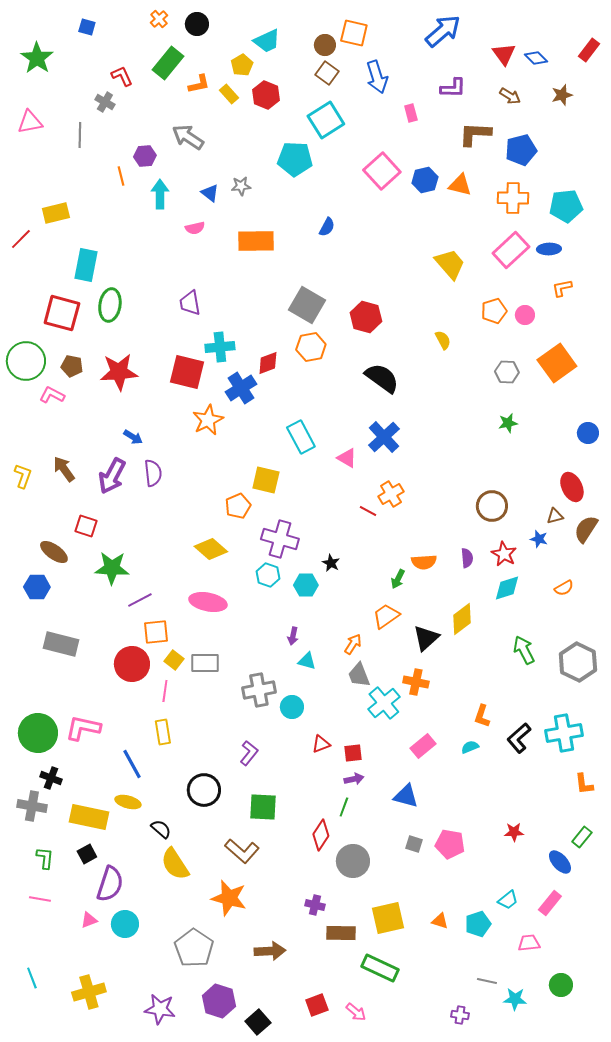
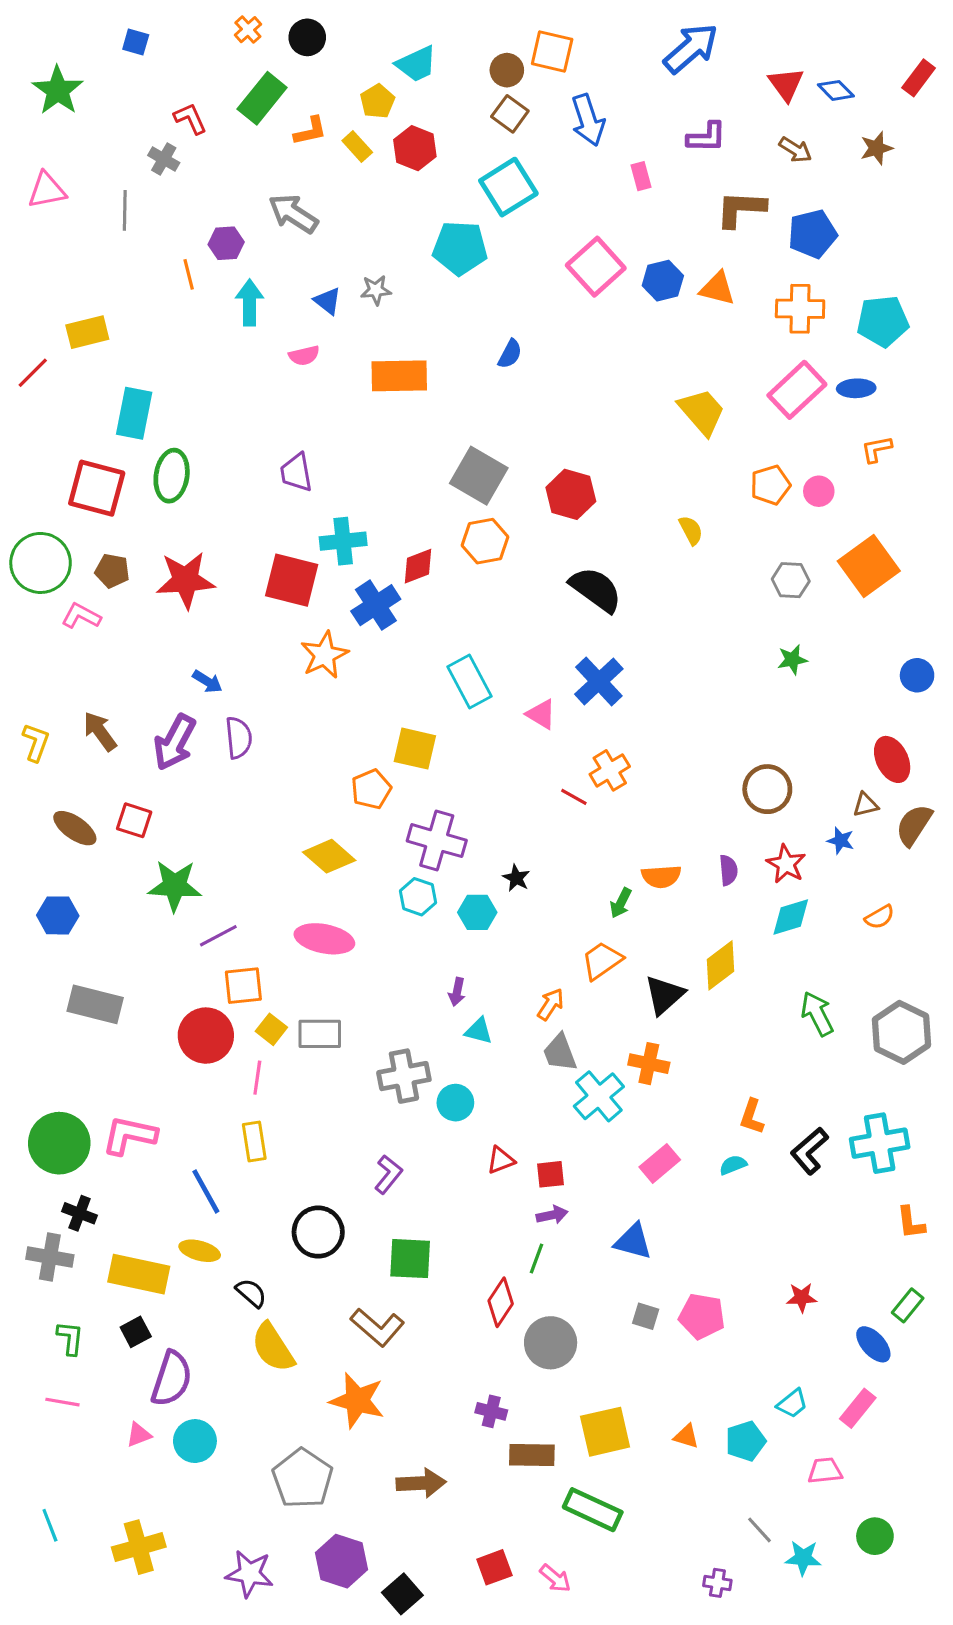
brown ellipse: (54, 552) -> (75, 828), moved
gray line: (487, 981) -> (760, 1530), turned 36

